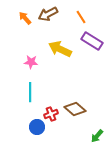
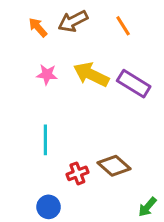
purple rectangle: (92, 41) -> (134, 84), moved
pink star: (31, 62) -> (47, 74), moved
blue circle: (37, 127) -> (49, 207), moved

